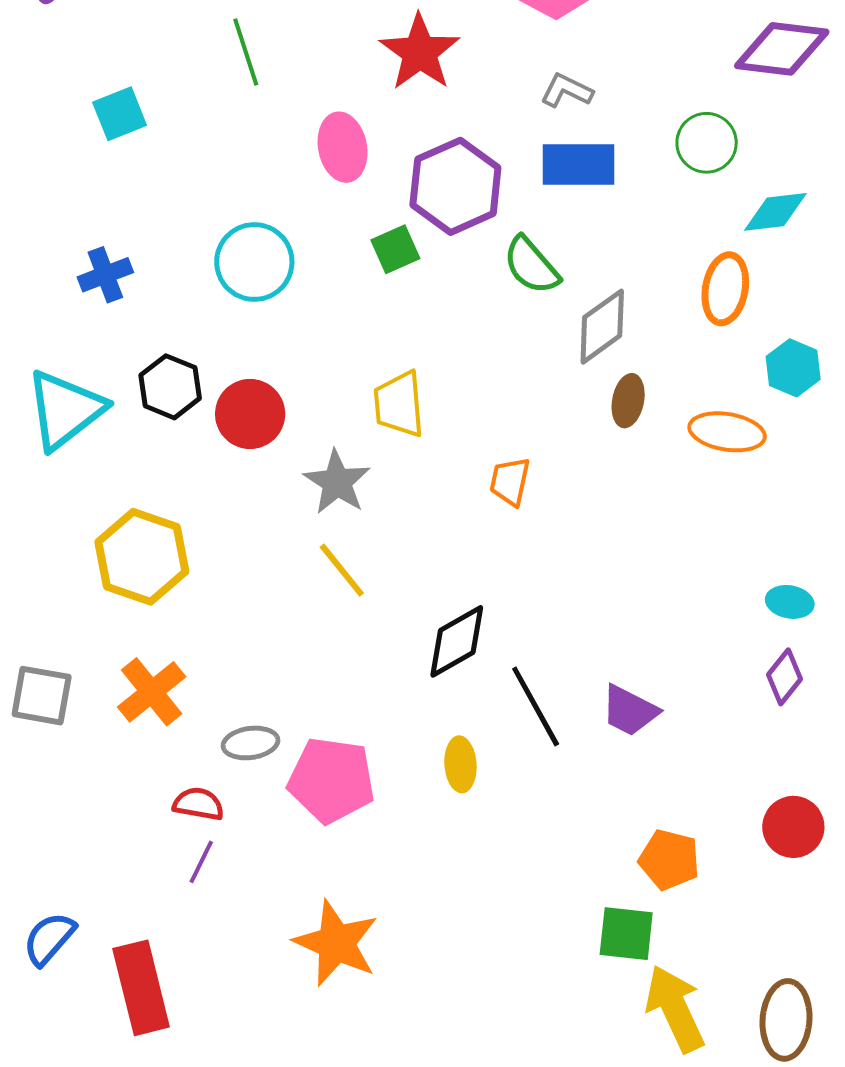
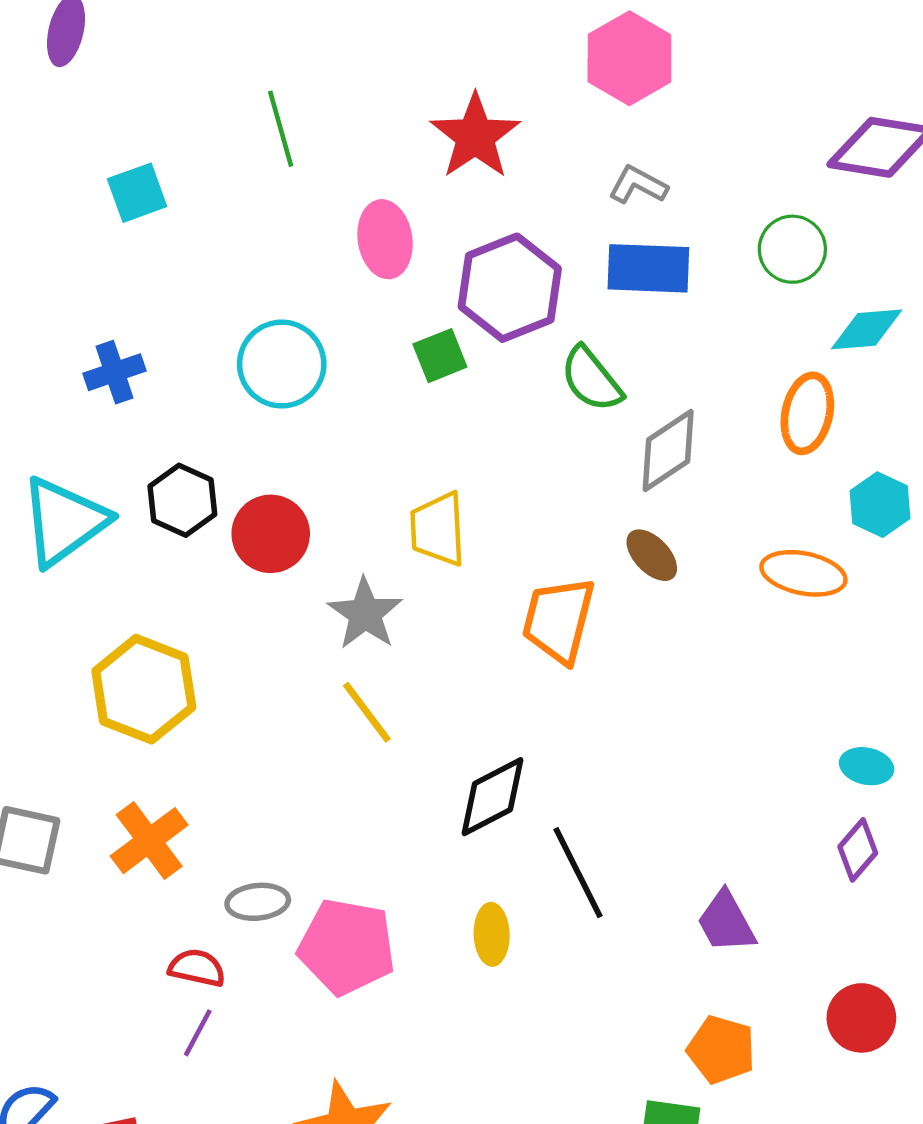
brown ellipse: (628, 401) -> (652, 555), moved, turned -57
orange trapezoid: (510, 481) -> (559, 620), size x1.6
purple trapezoid: (630, 711) -> (726, 922), moved, turned 32

